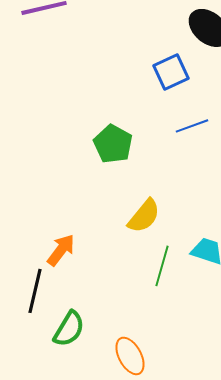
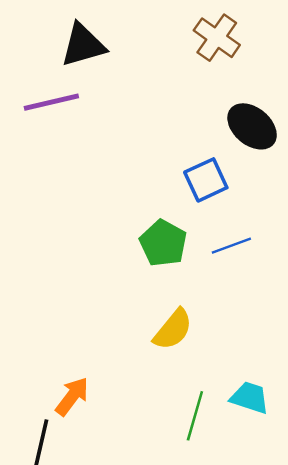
green pentagon: (113, 144) -> (163, 243), moved
yellow semicircle: (144, 216) -> (173, 329), moved

